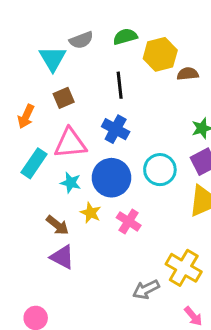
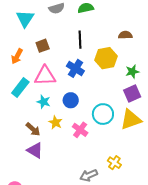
yellow hexagon: (160, 54) -> (106, 58), moved
cyan triangle: (53, 59) -> (25, 19), moved
cyan circle: (160, 170) -> (103, 114), moved
blue circle: (111, 178) -> (71, 100), size x0.6
yellow cross: (184, 268) -> (114, 163), size x0.6

